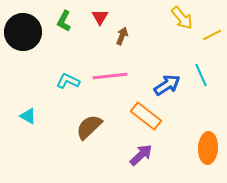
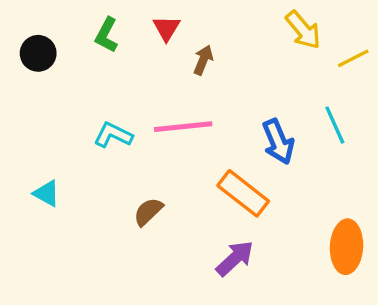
black circle: (23, 32) -> (38, 53), size x0.6
blue arrow: (167, 85) -> (278, 142), turned 100
brown semicircle: (89, 127) -> (148, 212), size x0.7

